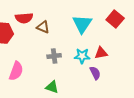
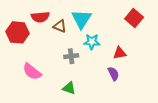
cyan triangle: (82, 24) -> (81, 19), moved
cyan star: (82, 56) -> (92, 42), moved
pink semicircle: (16, 71) -> (32, 72), turned 108

